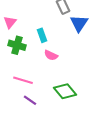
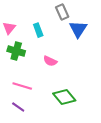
cyan rectangle: (42, 35) -> (38, 30), moved
purple line: (30, 100) -> (18, 107), moved

